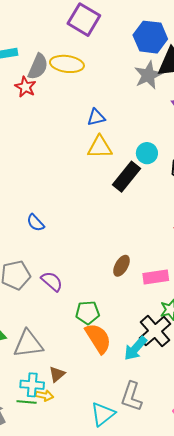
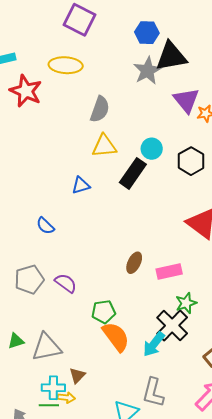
blue hexagon: (150, 37) -> (147, 33), size x0.7
gray semicircle: (38, 67) -> (100, 109), moved
red star: (25, 87) -> (26, 91), size x1.5
blue triangle: (96, 117) -> (81, 185), moved

